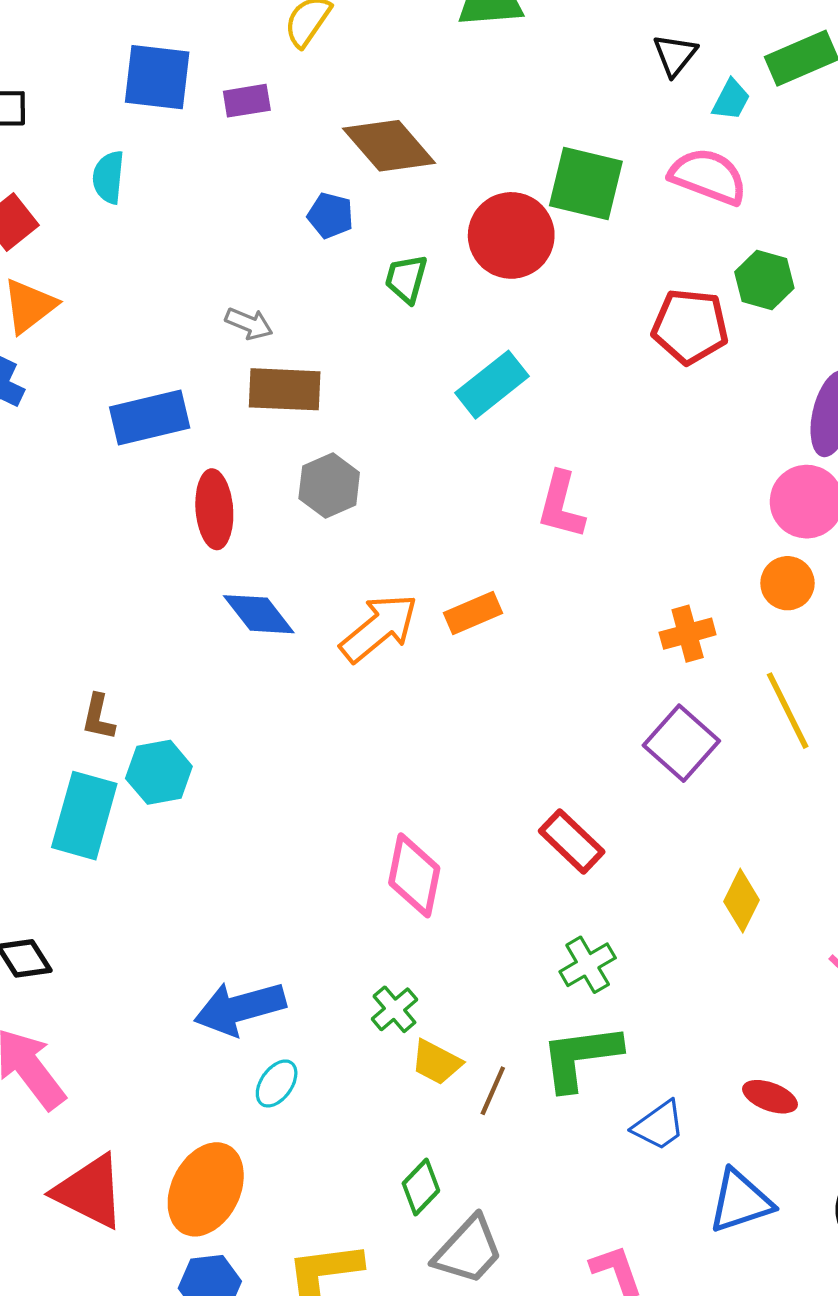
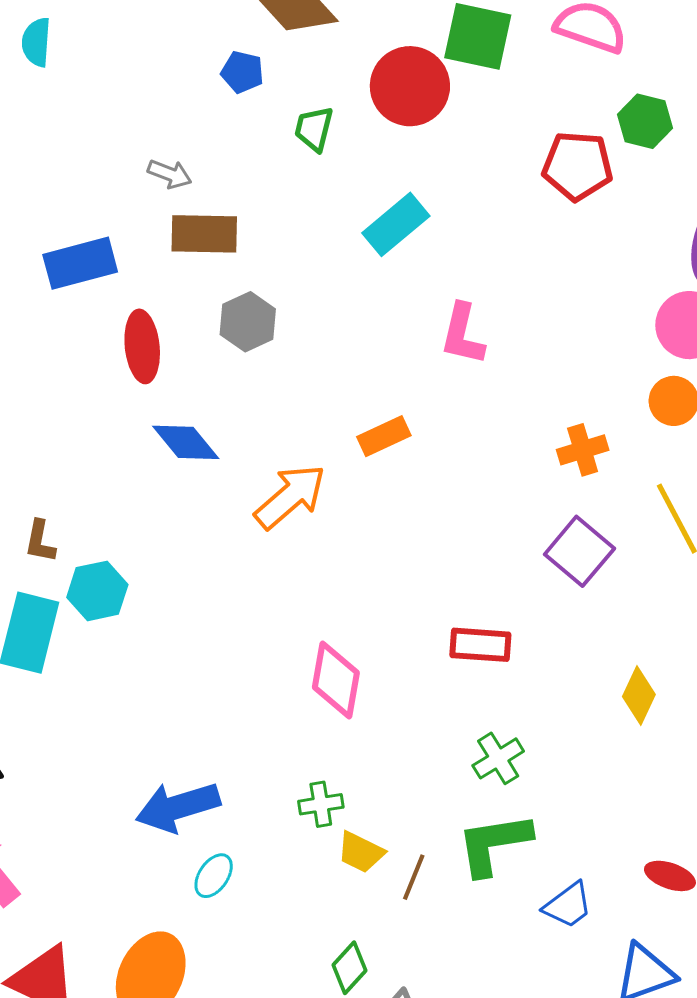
orange arrow: (379, 628) -> (290, 497), moved
red rectangle: (572, 841) -> (480, 645), turned -38
green cross: (394, 1009) -> (321, 804), turned 33

